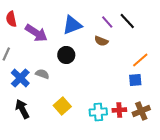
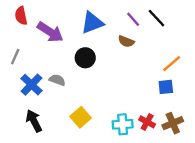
red cross: (119, 110) -> (147, 122), turned 32

